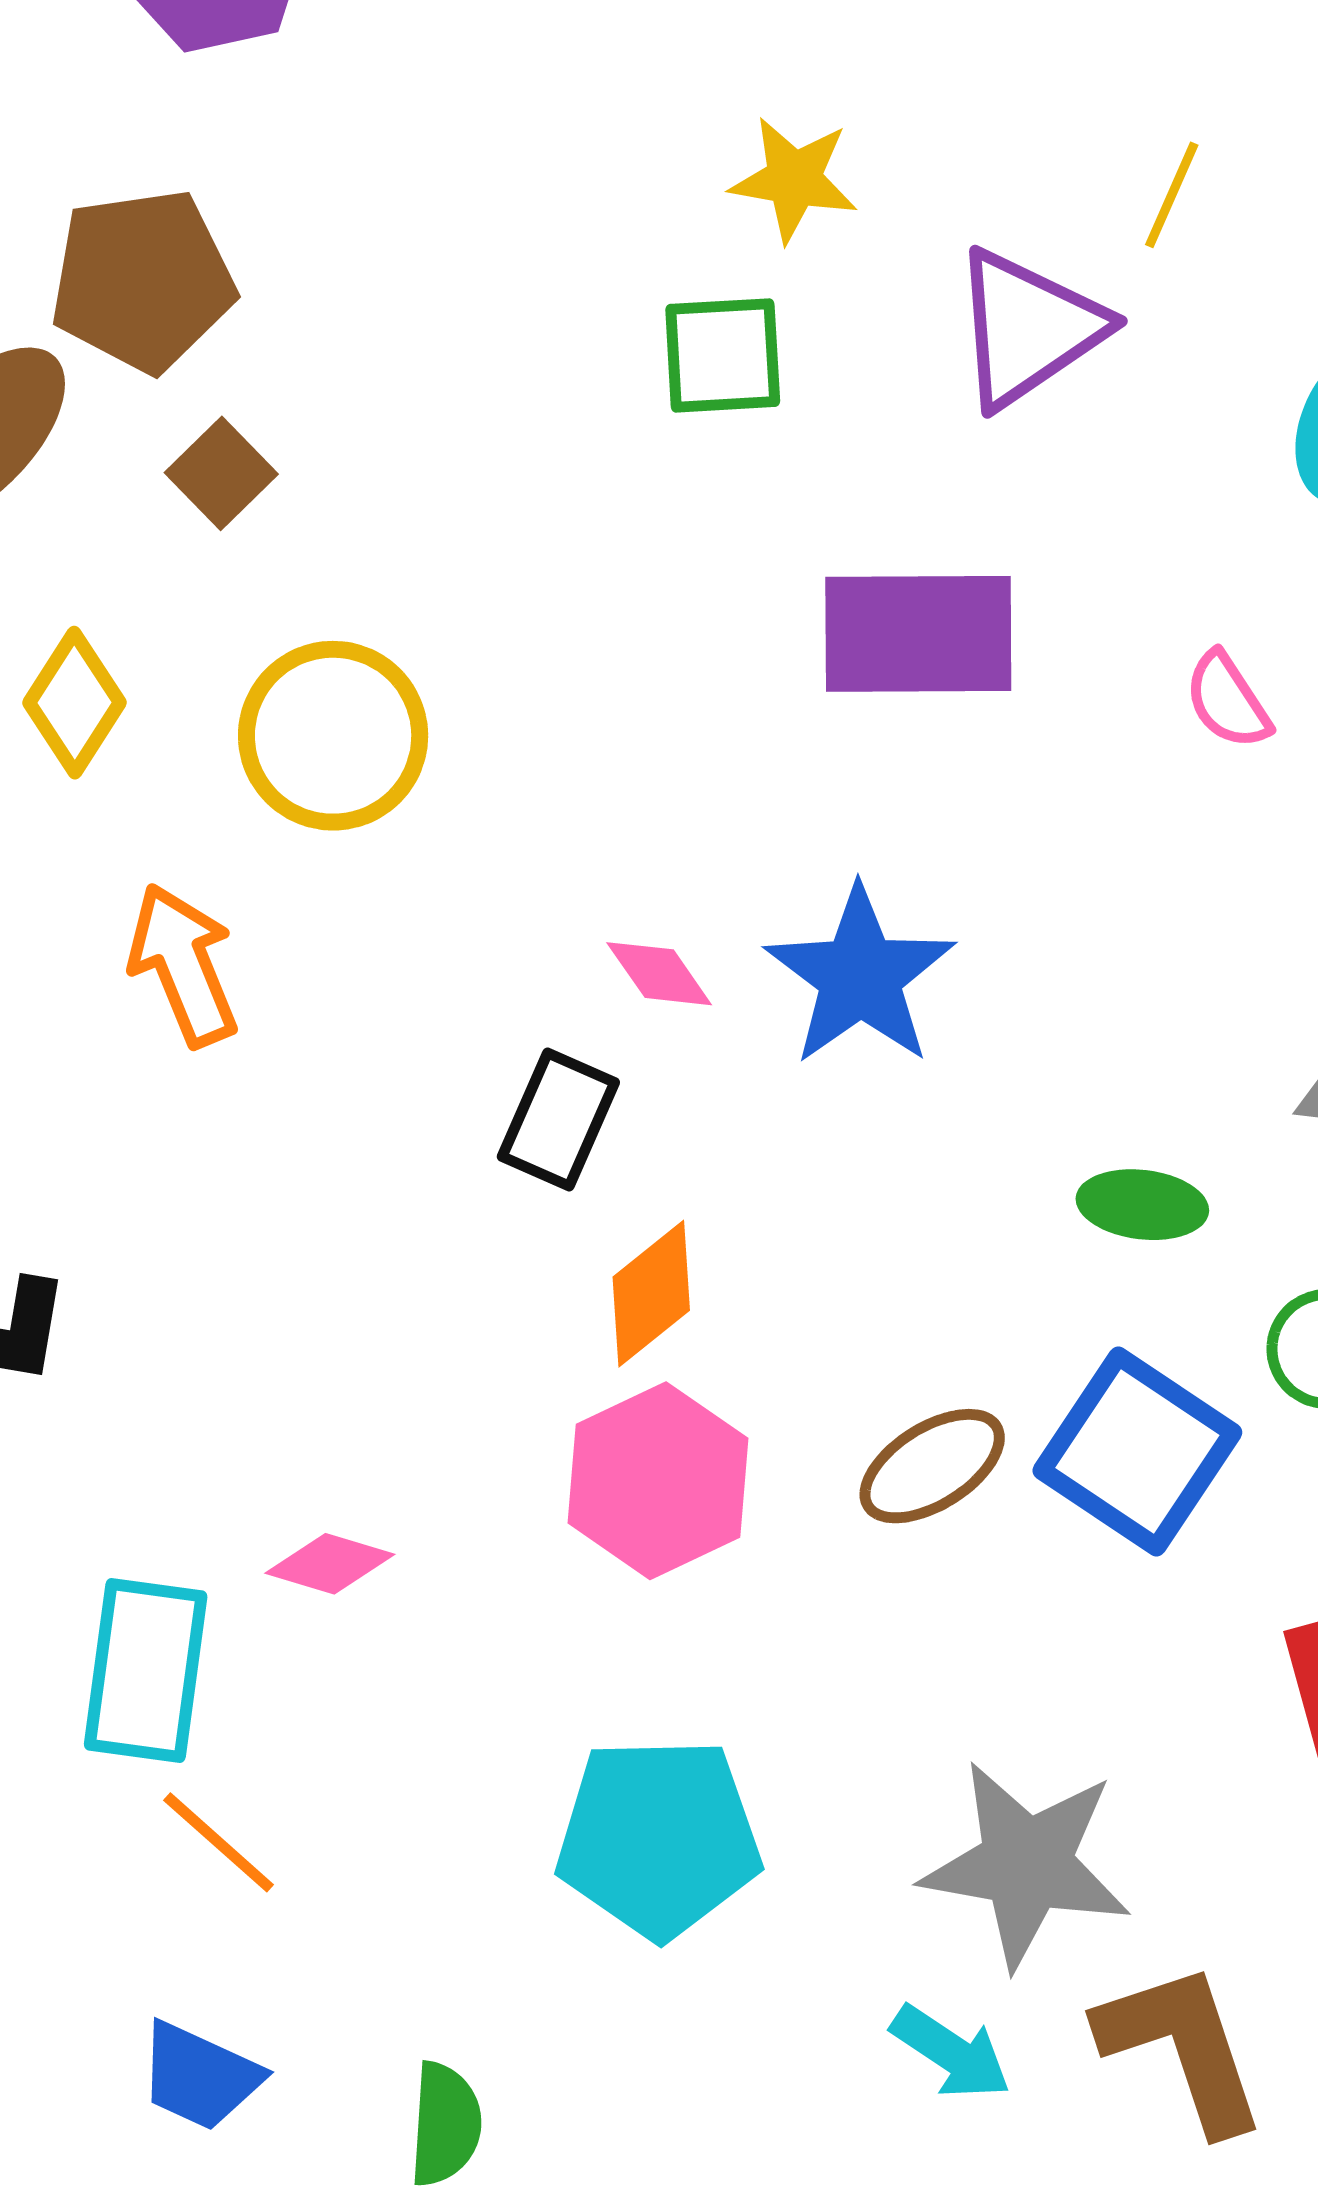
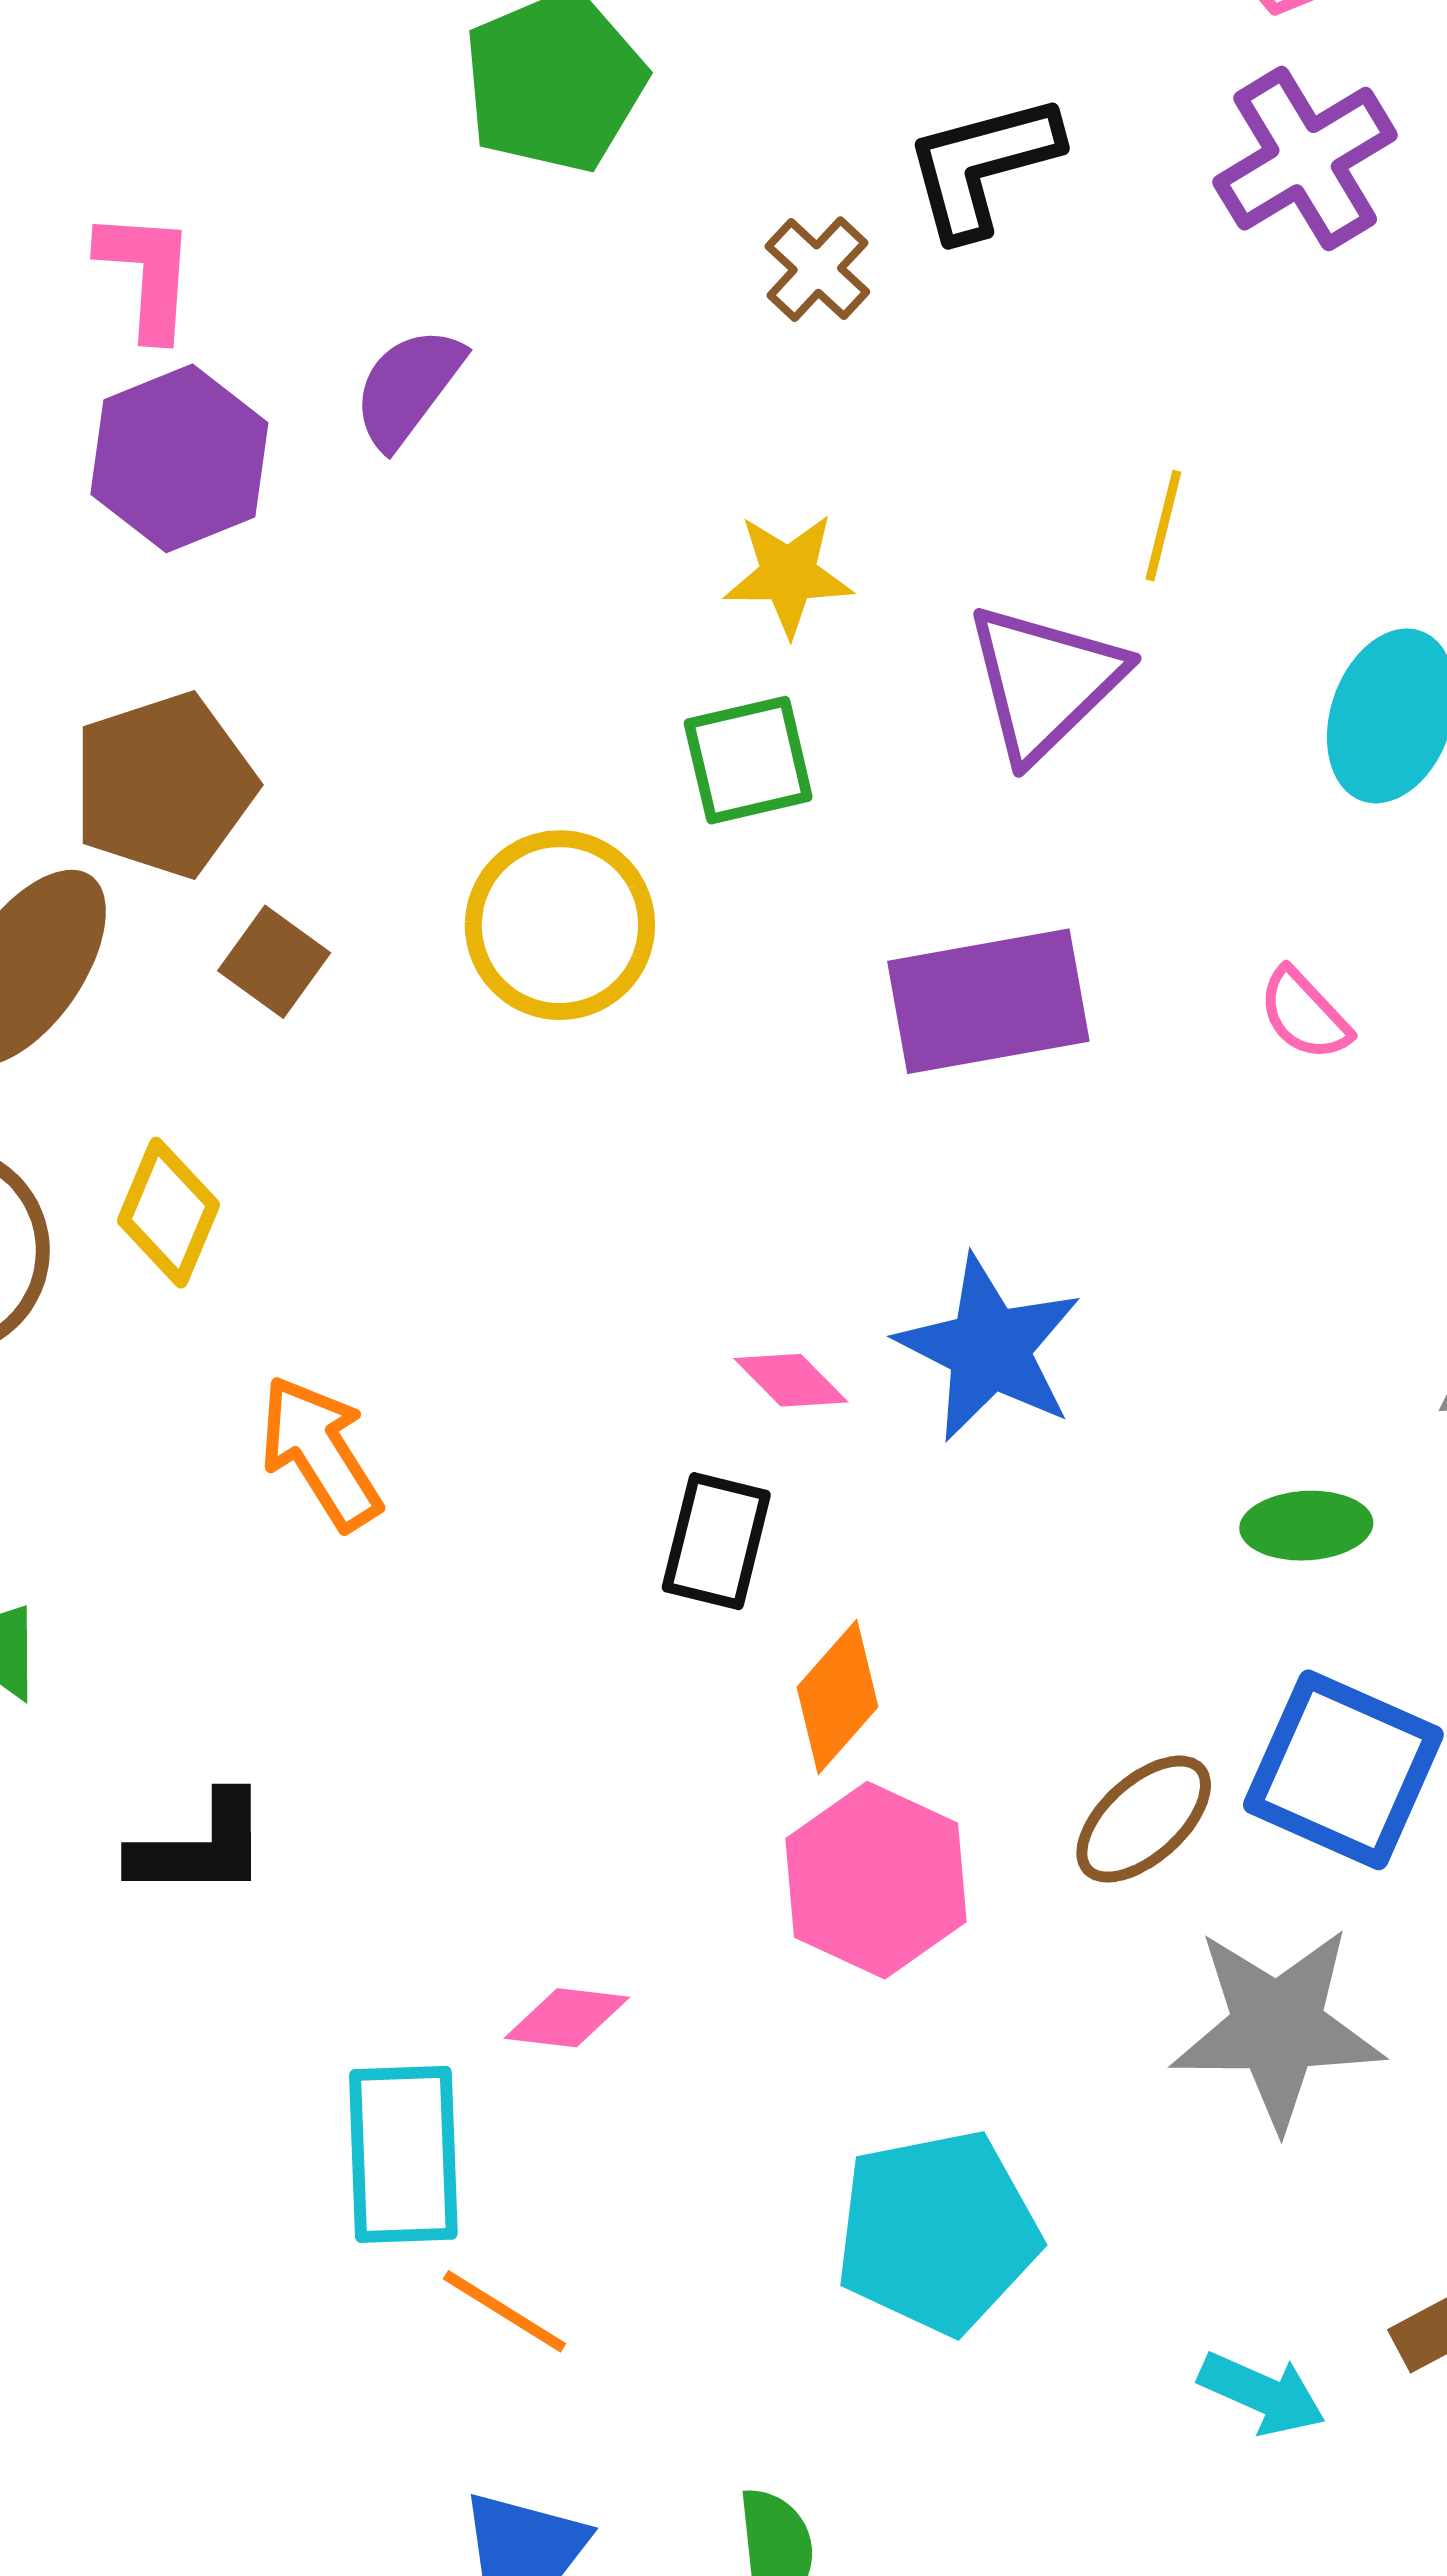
yellow circle: (333, 736) -> (560, 925), moved
gray star: (1026, 1864) -> (1277, 2027), moved

